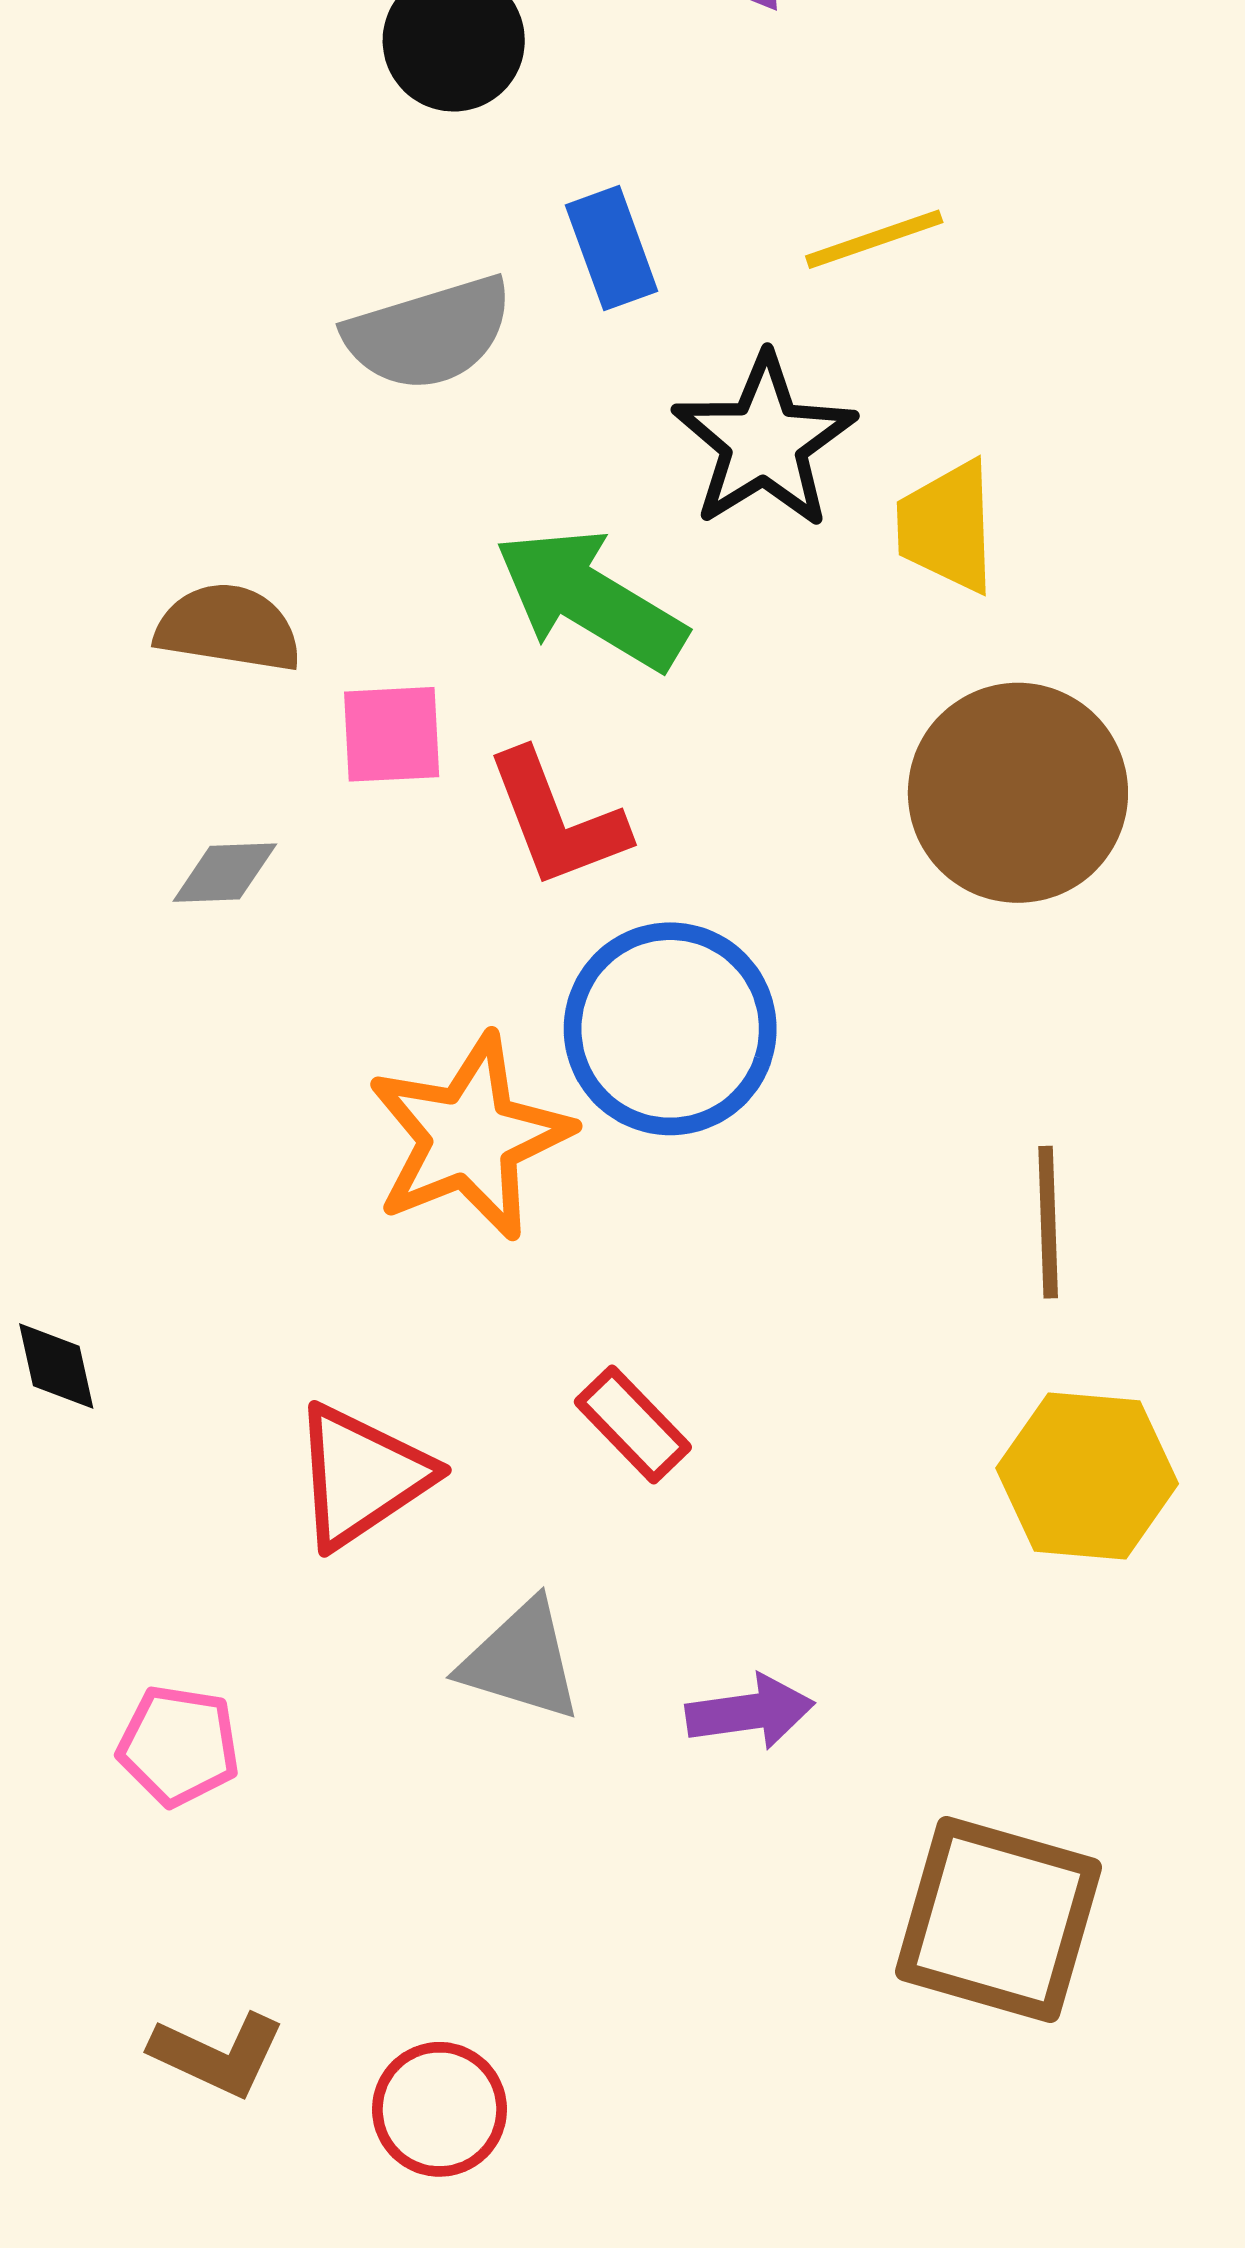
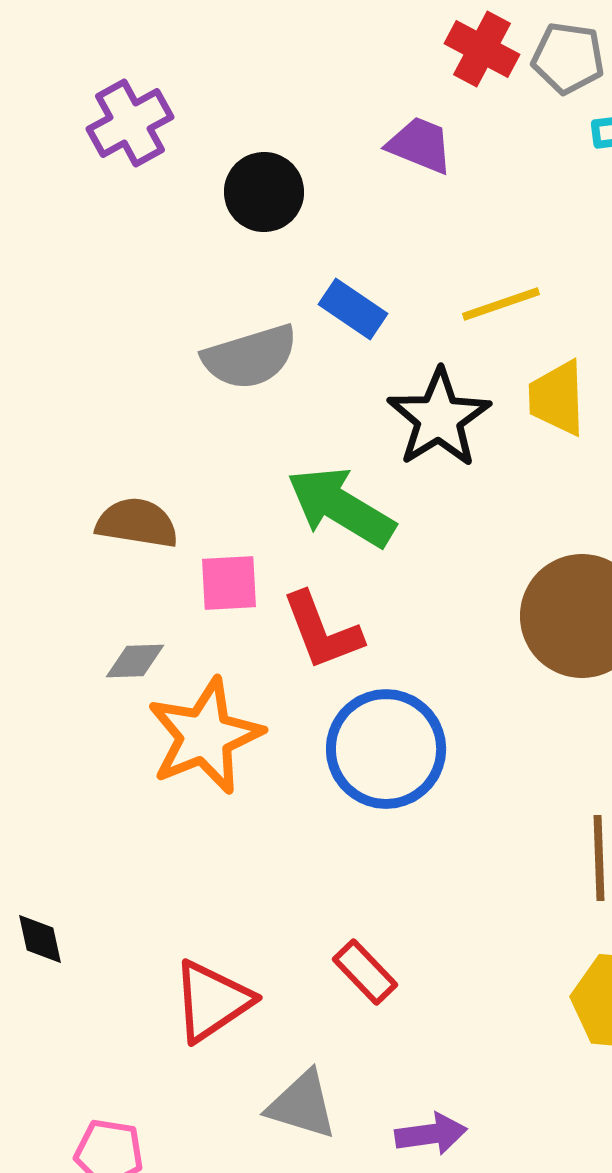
blue rectangle: (612, 248) -> (353, 309), turned -36
yellow trapezoid: (947, 527) -> (557, 398), moved
orange star: (470, 1137) -> (205, 736), moved

